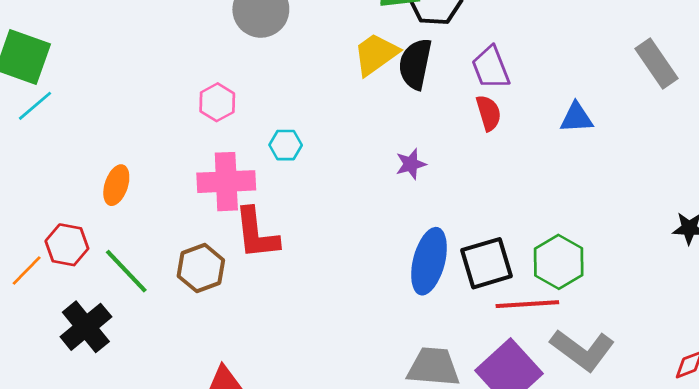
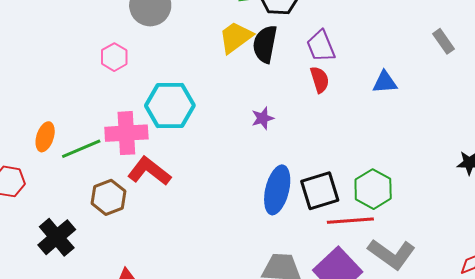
gray rectangle: (657, 64) -> (443, 41), size x0.7
pink hexagon: (217, 102) -> (114, 57), moved
cyan hexagon: (286, 145) -> (170, 105), size x2.0
red L-shape: (256, 233) -> (149, 171), turned 135
green line: (126, 271) -> (81, 149), moved, turned -69
black cross: (86, 327) -> (57, 237), moved

